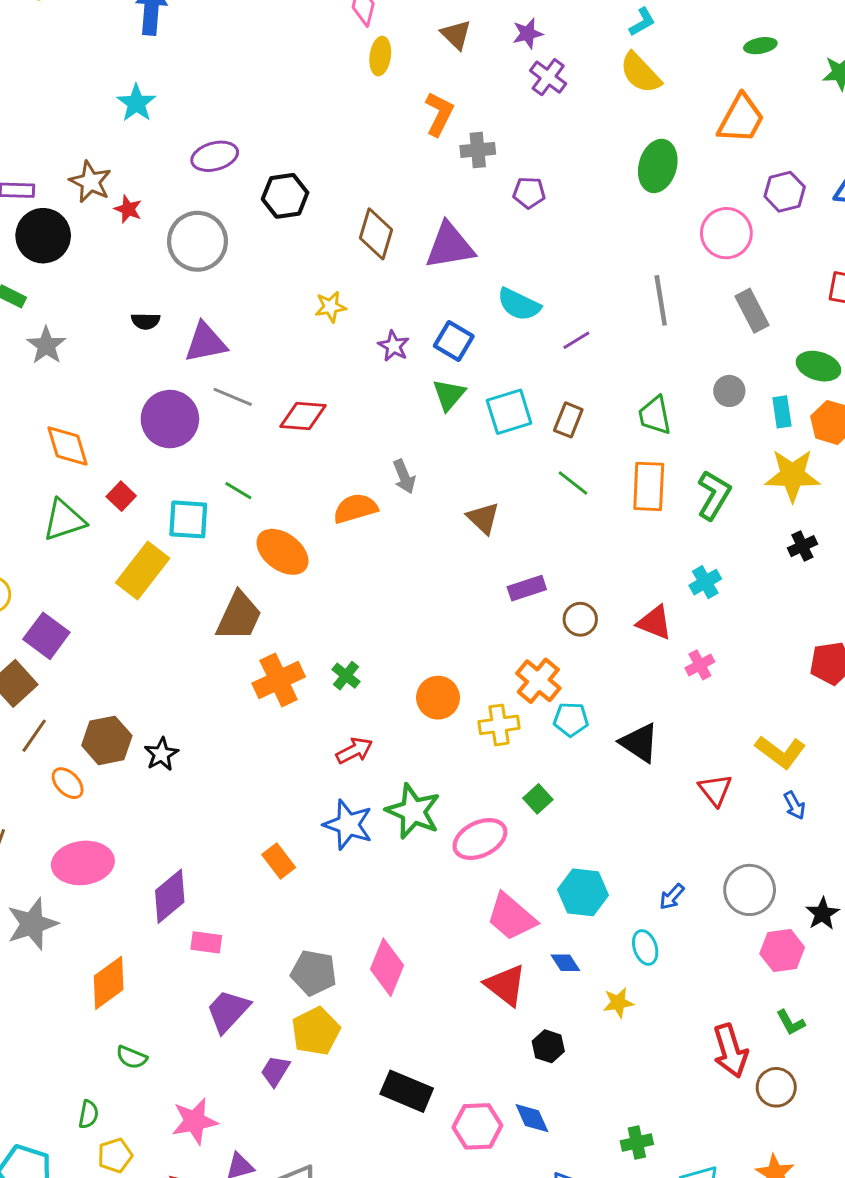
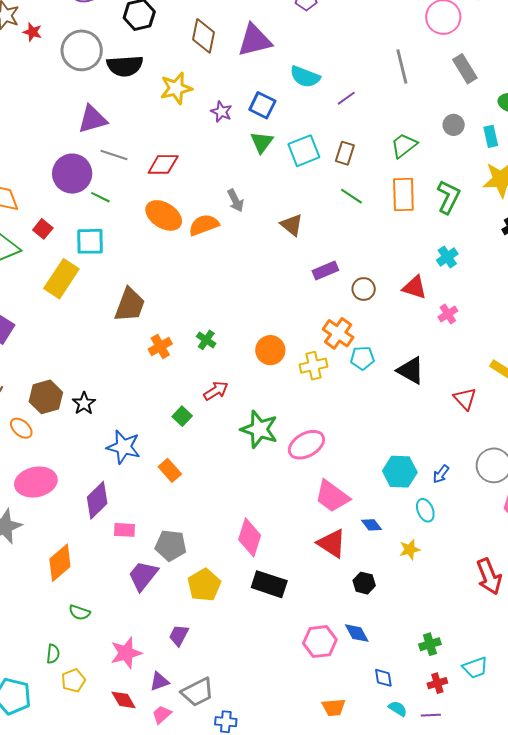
yellow star: (330, 307) -> (176, 88), size x1.5
black semicircle: (146, 321) -> (125, 66), moved, size x1.8
green trapezoid: (655, 415) -> (404, 145), turned 68
green line: (238, 491) -> (100, 197), moved
orange ellipse: (282, 552) -> (164, 215), moved
orange cross: (279, 680) -> (160, 346), size x0.7
green square: (538, 799) -> (182, 416), moved
blue star: (348, 825) -> (123, 447), moved
cyan hexagon: (583, 892) -> (400, 472), moved
gray pentagon: (314, 973) -> (171, 545), moved
purple trapezoid: (275, 1071) -> (179, 635), moved
black rectangle: (407, 1091) -> (269, 584), moved

